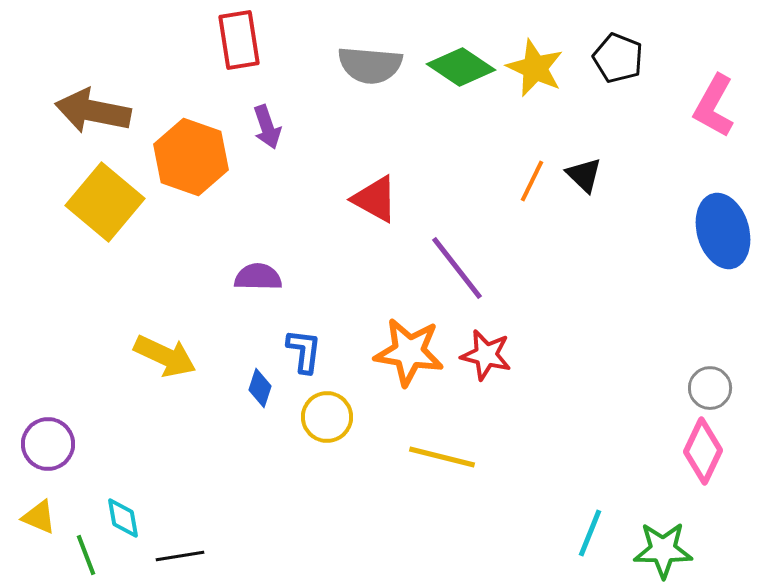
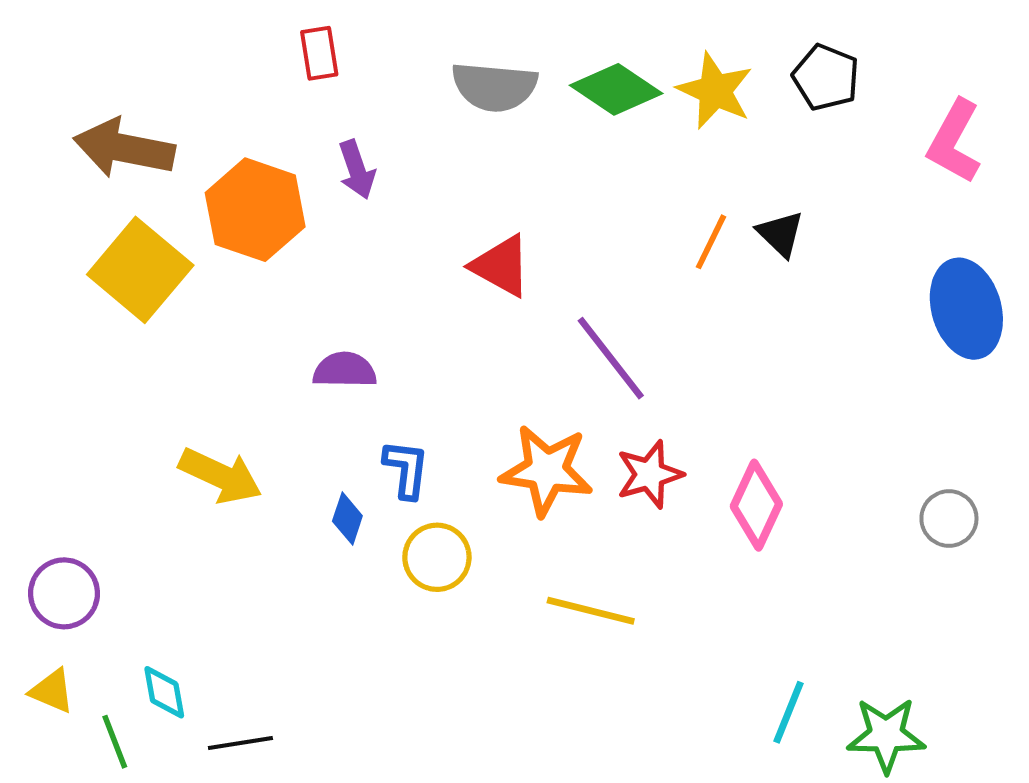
red rectangle: (239, 40) -> (319, 53), size x0.7
red star: (486, 355) -> (650, 474), turned -30
pink diamond: (703, 451) -> (756, 505), moved

